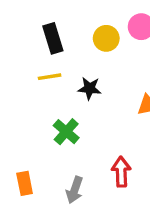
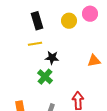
black star: (90, 88) -> (52, 58), moved

